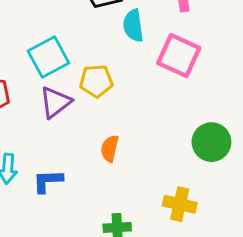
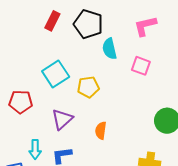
pink square: (179, 56) -> (141, 66), size x0.7
purple triangle: (55, 102) -> (62, 119), moved

